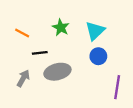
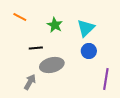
orange line: (22, 33) -> (20, 17), moved
gray arrow: (23, 78) -> (30, 82), moved

